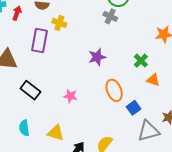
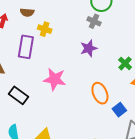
purple star: (97, 57) -> (89, 48), moved
pink star: (70, 96) -> (55, 79), moved, size x1.6

